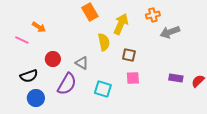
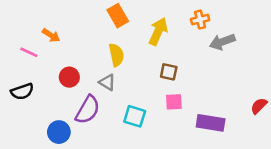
yellow semicircle: (104, 42) -> (116, 55), moved
black semicircle: (29, 76) -> (22, 91), moved
purple rectangle: (176, 78) -> (211, 123), moved, size x1.5
blue circle: (36, 98) -> (59, 132), moved

